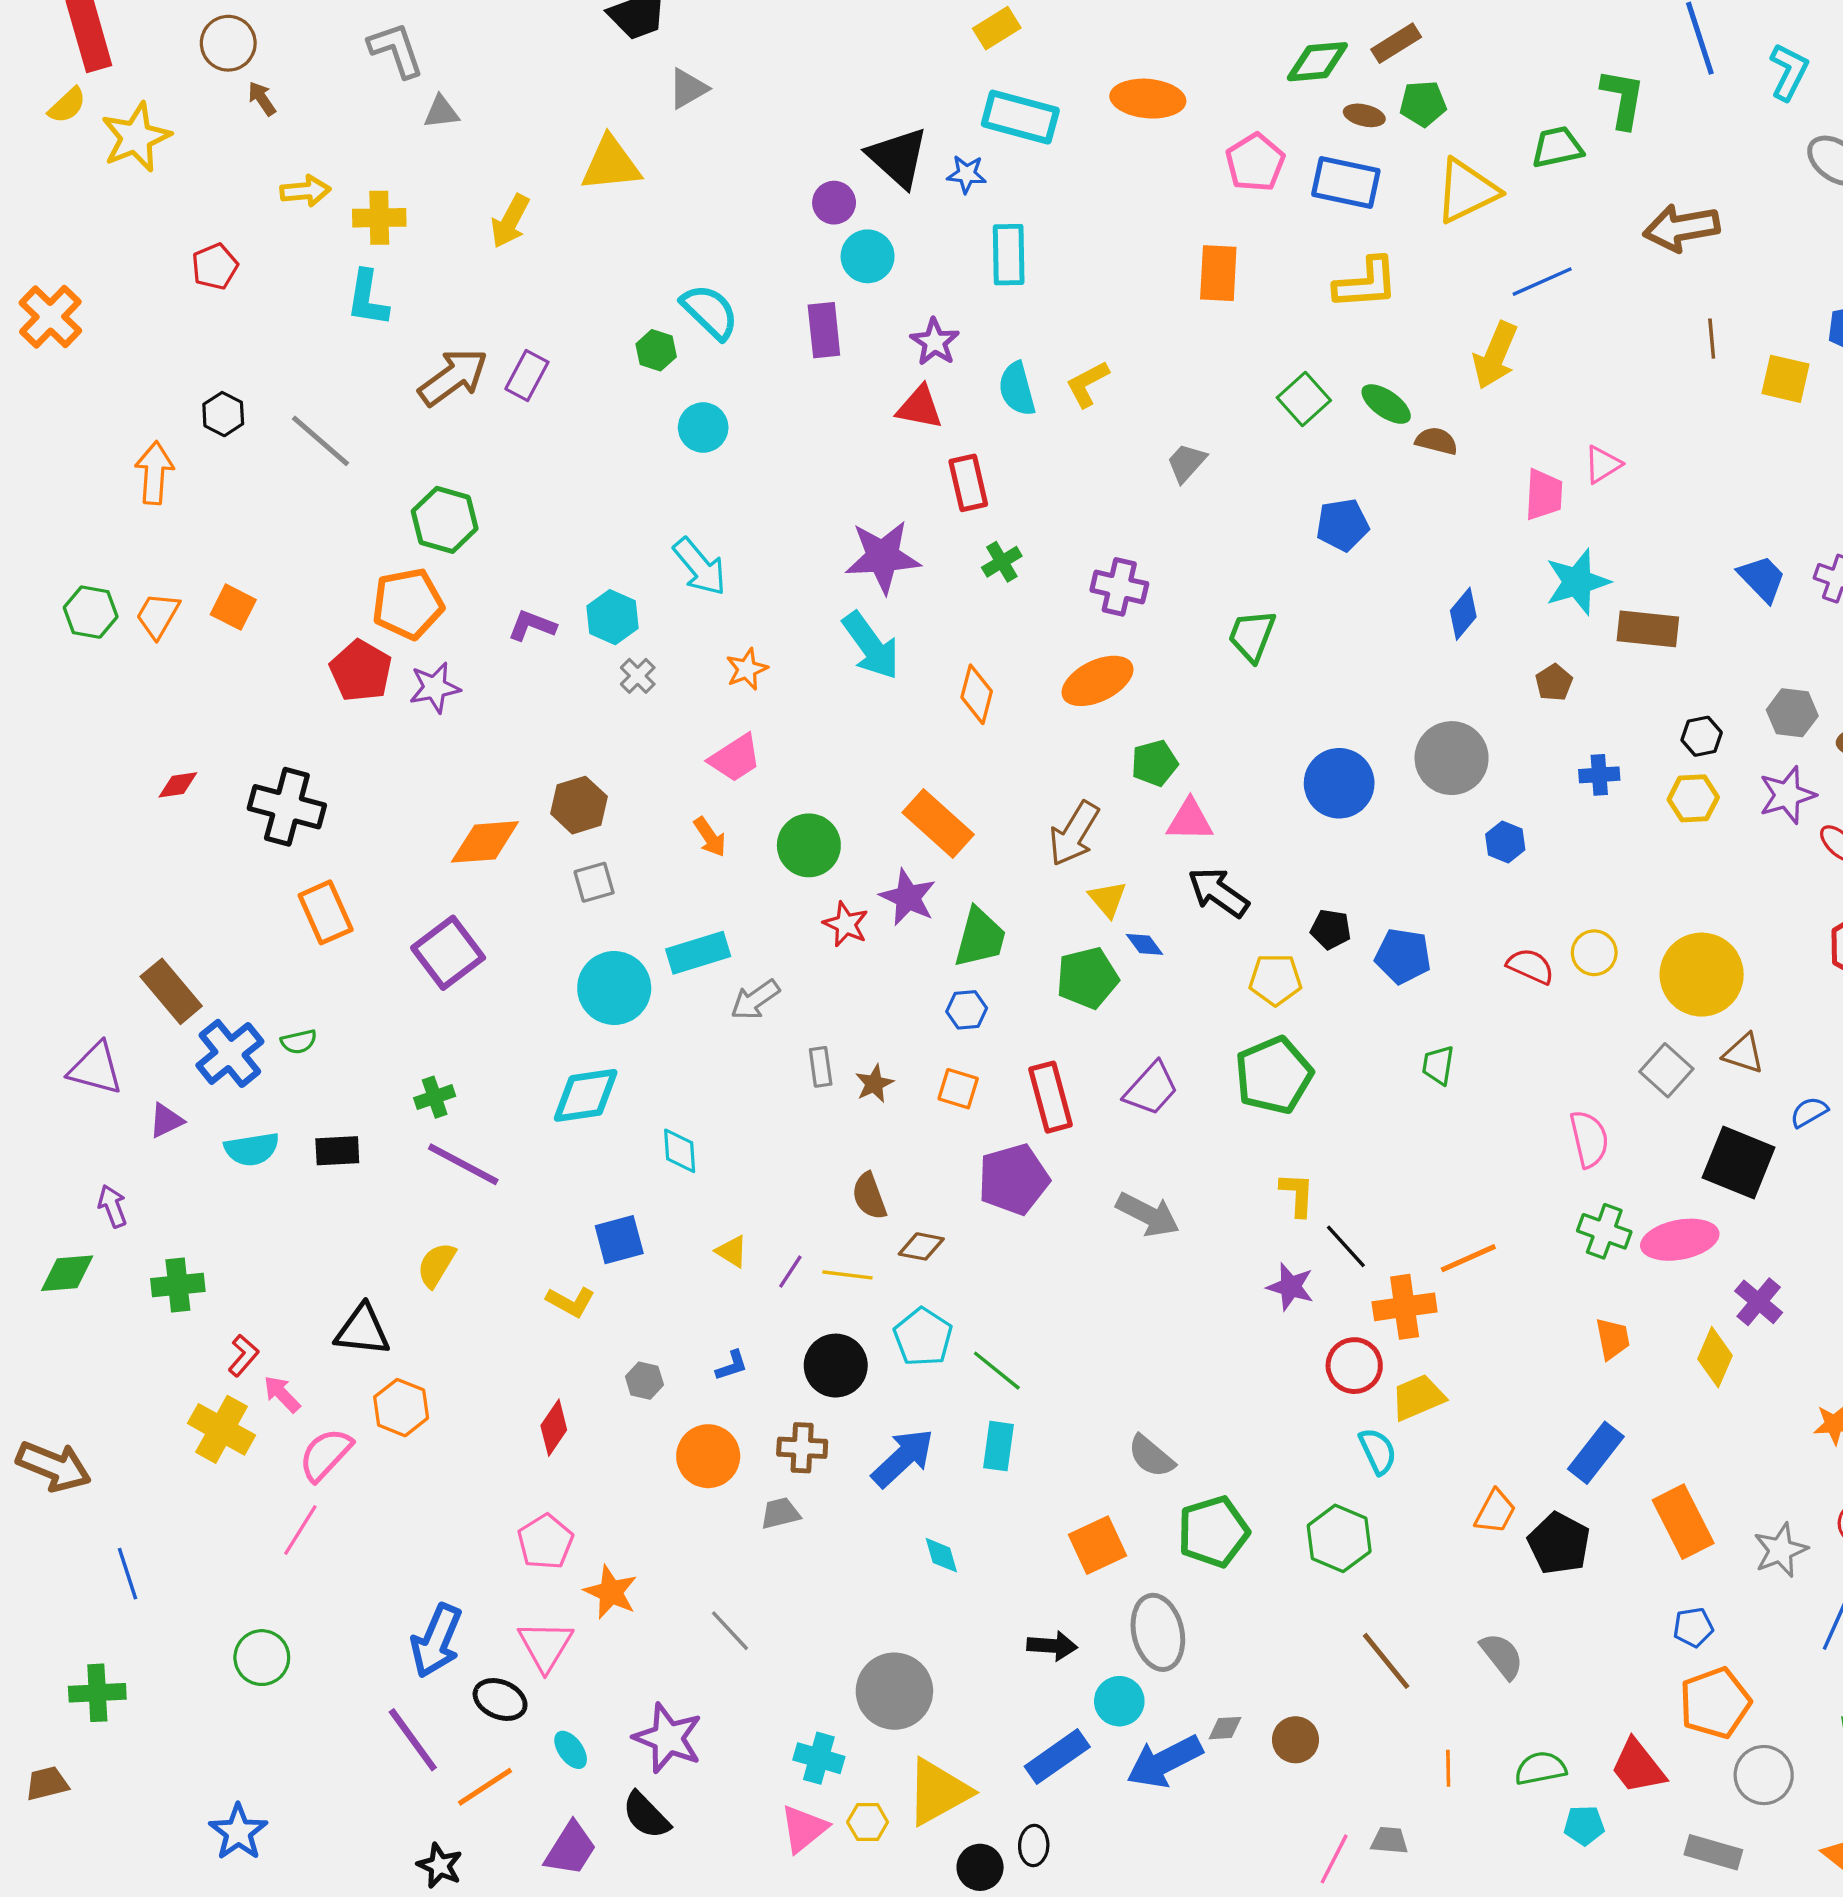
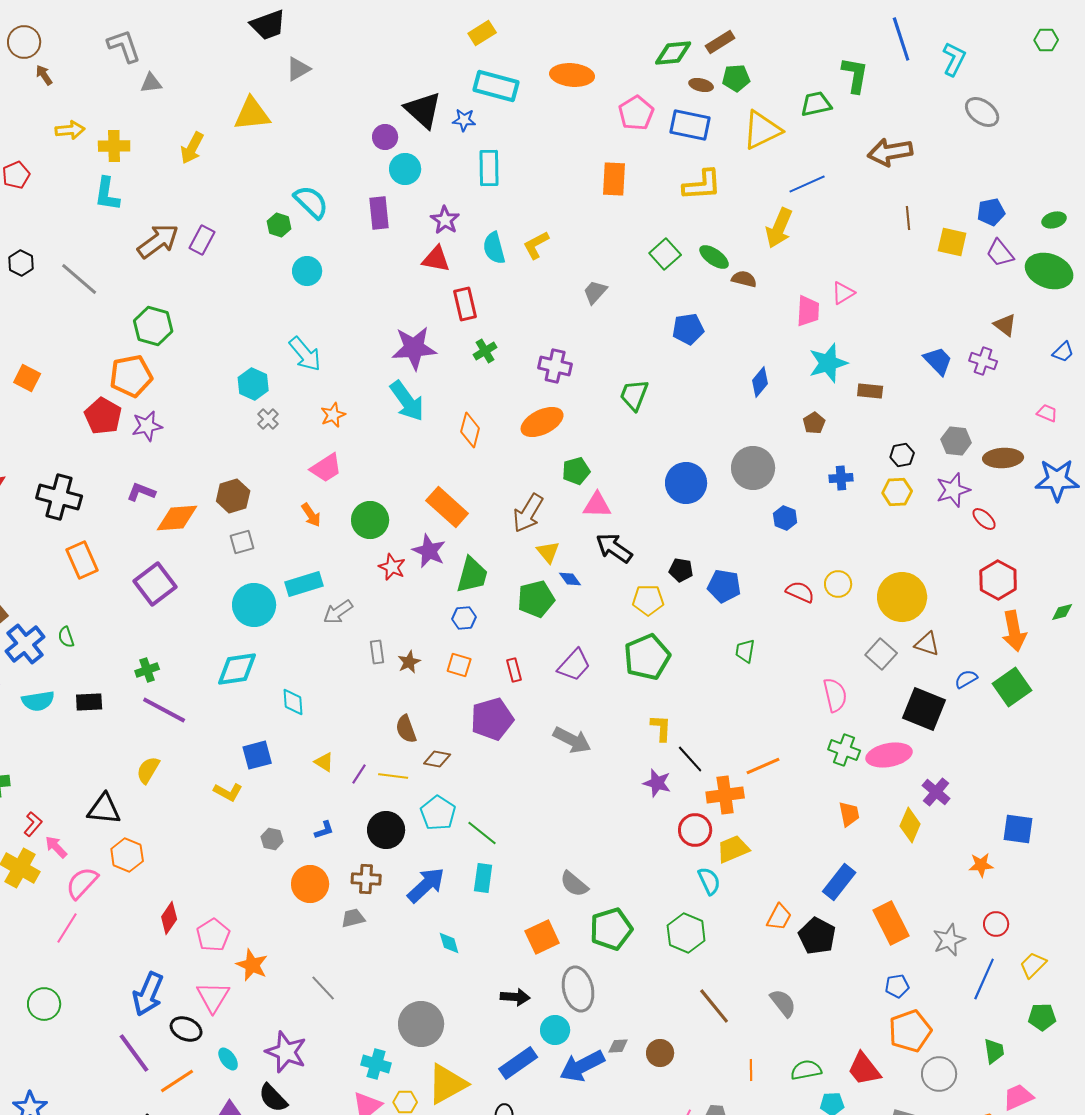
purple L-shape: (532, 626) -> (141, 492), moved
brown rectangle: (1648, 629) -> (870, 391), size x0.7
green semicircle: (299, 1042) -> (66, 637), turned 85
red rectangle: (1050, 1097) -> (514, 670), size x0.6
red diamond: (554, 1428) -> (169, 918), moved

